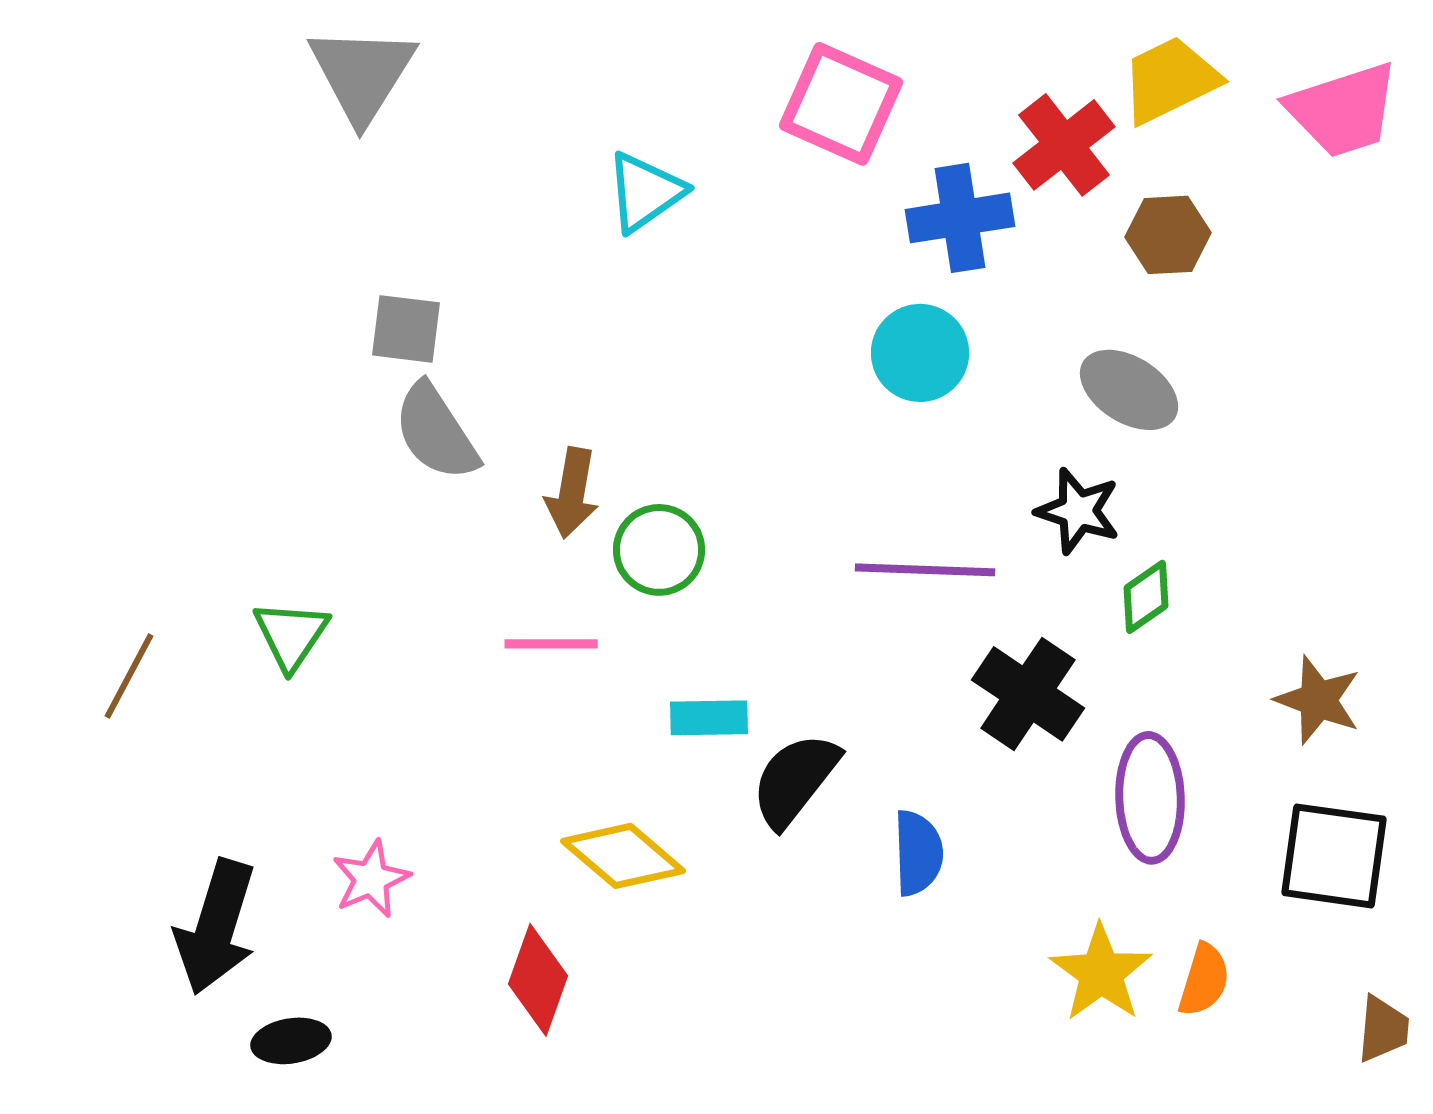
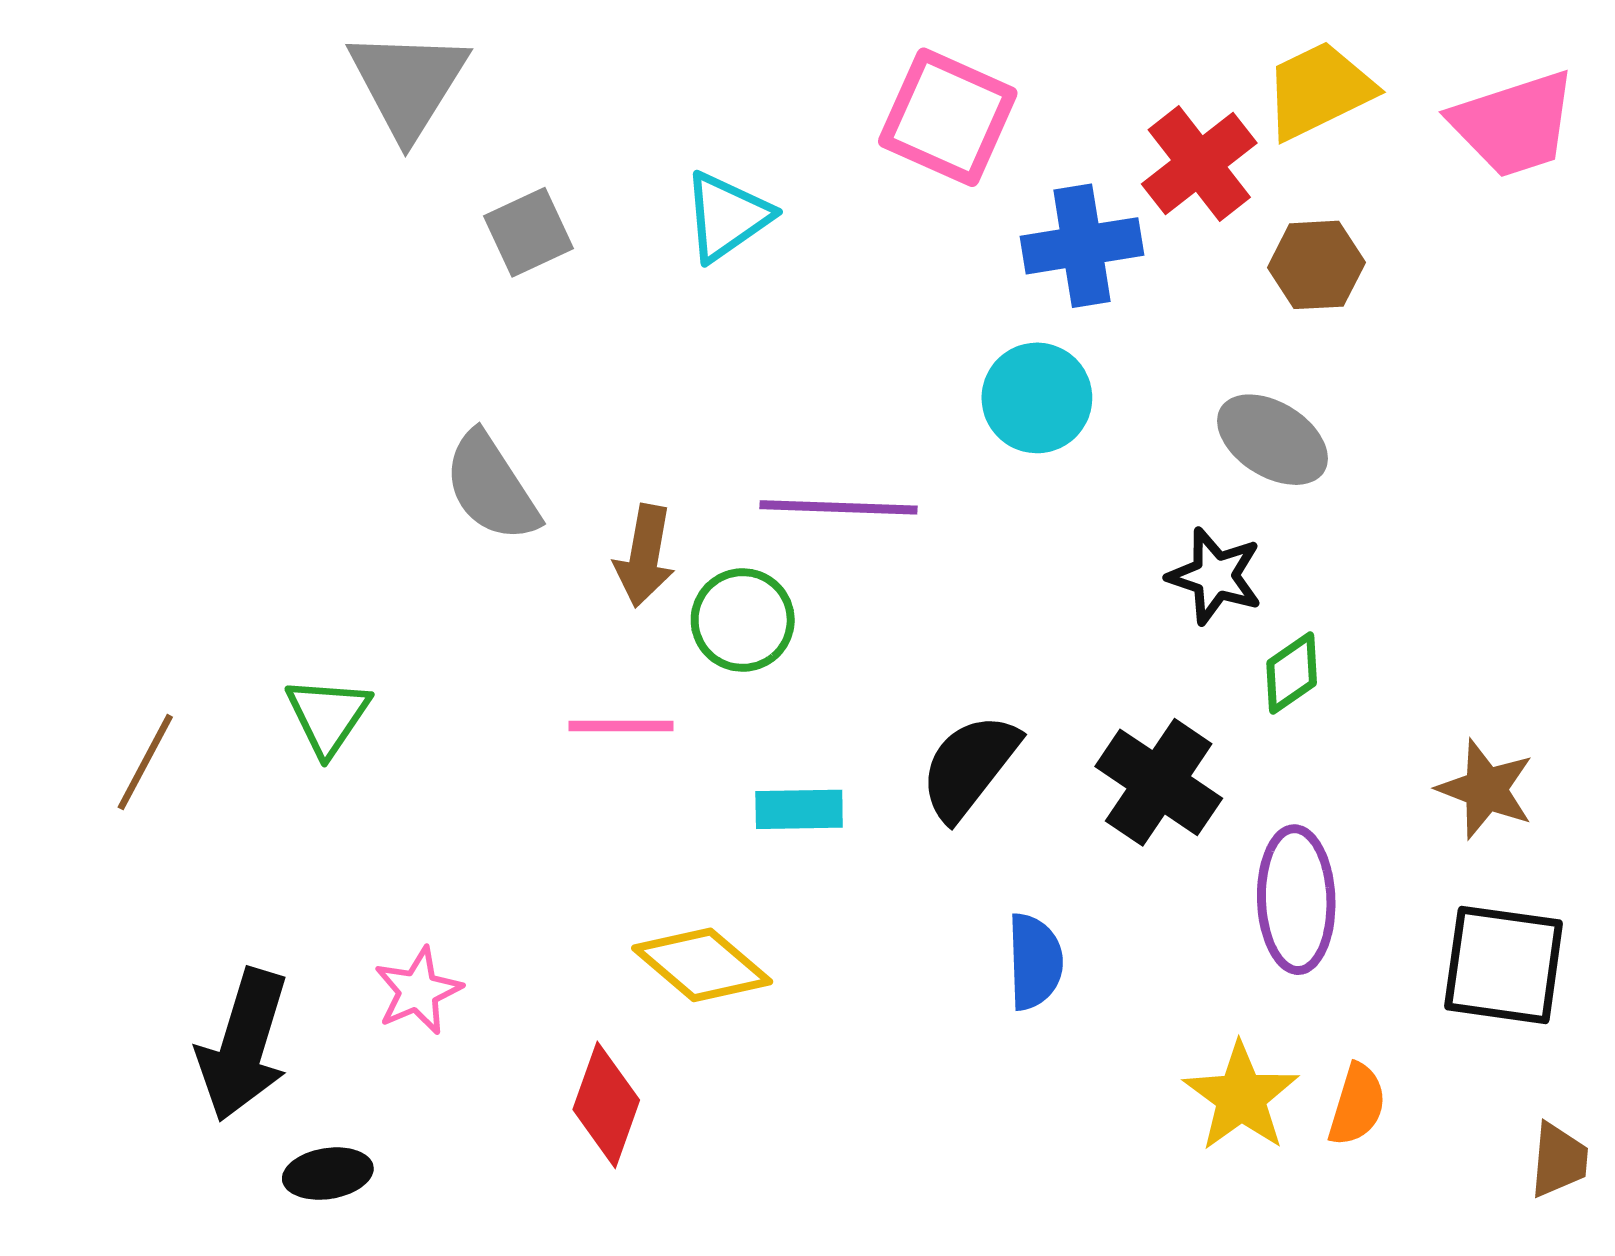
gray square: (406, 329) -> (528, 232), moved, turned -32
purple line: (925, 570) -> (839, 507), moved
black semicircle: (795, 780) -> (969, 767), moved

